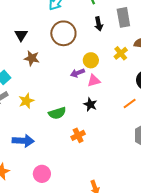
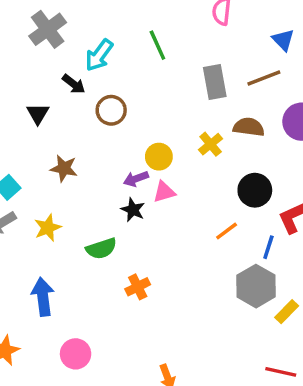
black arrow: (99, 24) -> (74, 84), moved, turned -40
brown circle: (63, 33) -> (111, 110), size x0.7
brown star: (32, 58) -> (64, 168), moved
black star: (90, 104) -> (133, 210), moved
blue arrow: (23, 141) -> (43, 297), turned -100

